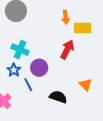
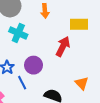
orange arrow: (66, 17) -> (45, 11), moved
cyan cross: (20, 50) -> (18, 33), moved

